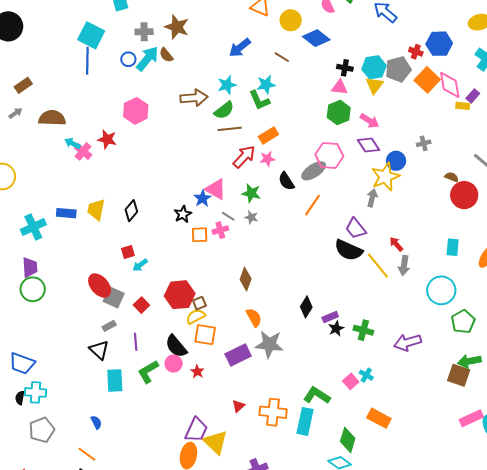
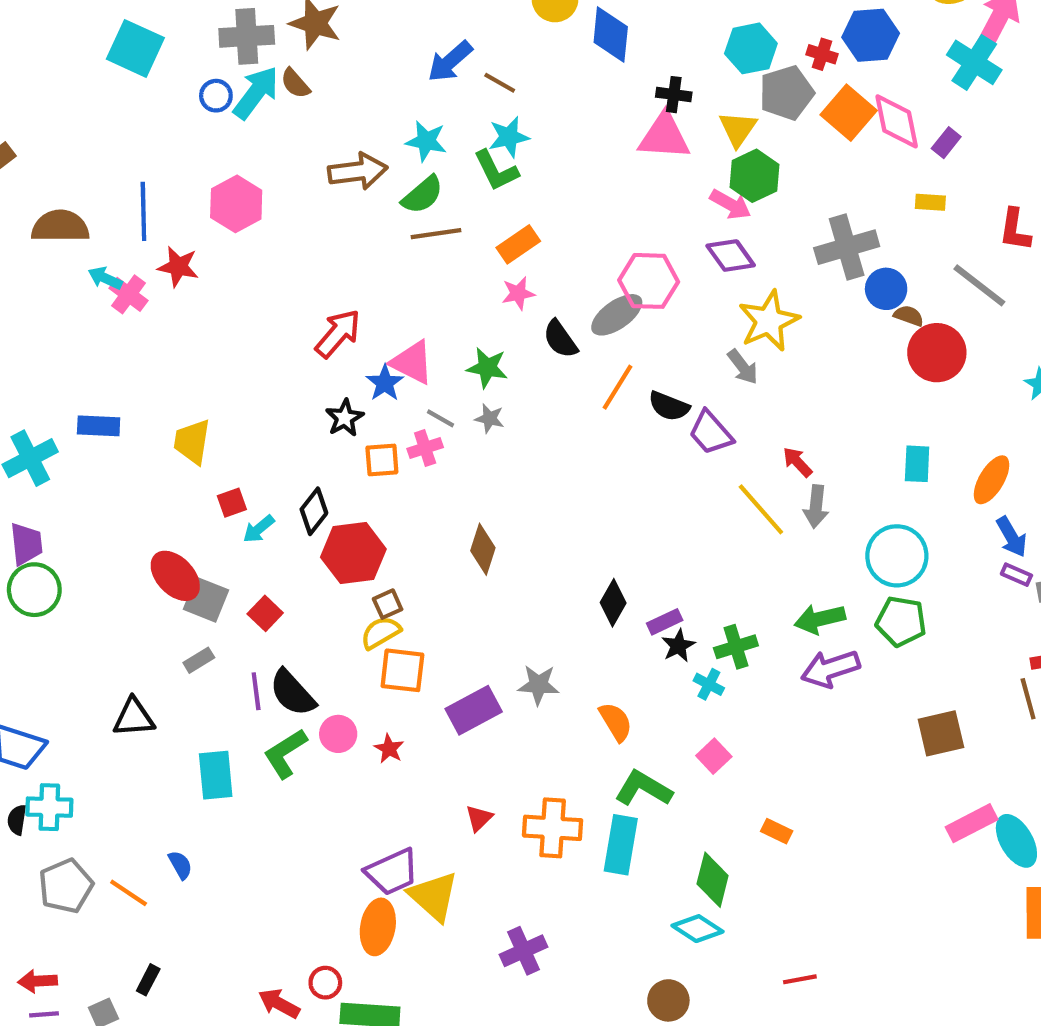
gray cross: (144, 32) -> (247, 36), size x1.4
blue diamond: (316, 38) -> (611, 34), turned 60
brown line: (282, 57) -> (500, 83), moved
blue line: (87, 61) -> (143, 211), moved
cyan hexagon: (374, 67) -> (751, 48), moved
cyan star: (227, 85) -> (426, 141), turned 30
pink triangle: (340, 87) -> (664, 136), size x1.5
yellow rectangle: (463, 106) -> (930, 202), moved
green hexagon: (339, 112) -> (754, 176), moved
gray cross: (424, 143) -> (847, 247), size x2.0
red arrow: (244, 157) -> (338, 333), moved
blue circle: (396, 161) -> (886, 289), moved
gray arrow: (372, 198) -> (743, 367), turned 132
yellow trapezoid: (96, 210) -> (192, 442), moved
black diamond: (131, 211) -> (314, 511), moved
black semicircle: (348, 250) -> (669, 406), moved, size x0.7
red hexagon: (180, 295) -> (353, 553), moved
orange semicircle: (254, 317) -> (616, 722), moved
green pentagon: (463, 322) -> (901, 621), moved, turned -30
green cross: (363, 330) -> (736, 647), turned -30
gray star: (269, 344) -> (539, 685), size x0.7
black semicircle: (176, 346) -> (292, 693), moved
black triangle: (99, 350) -> (134, 718), moved, turned -45
green arrow: (469, 361) -> (820, 619), moved
cyan cross: (366, 375) -> (709, 684), moved
brown square: (459, 375) -> (941, 733), turned -30
orange rectangle: (379, 418) -> (777, 831), size x0.6
purple trapezoid: (196, 430) -> (392, 872), turned 44
orange line: (87, 454) -> (129, 893), moved

